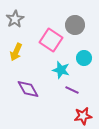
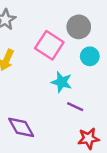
cyan circle: (84, 58) -> (90, 56), moved
purple diamond: (28, 89) -> (21, 127), moved

